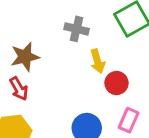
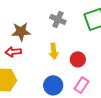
yellow arrow: (97, 61) -> (54, 51), moved
red arrow: (19, 89) -> (13, 52), turned 105

